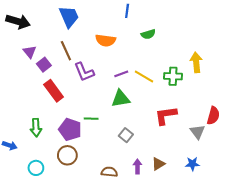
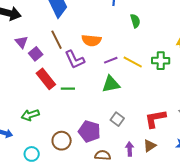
green semicircle: (148, 34) -> (135, 21), turned -88
orange semicircle: (106, 40) -> (91, 40), moved
red L-shape: (166, 115) -> (155, 119), moved
green line: (91, 119) -> (68, 89), moved
green arrow: (36, 128) -> (30, 115), turned 78
purple pentagon: (70, 129) -> (89, 131), moved

